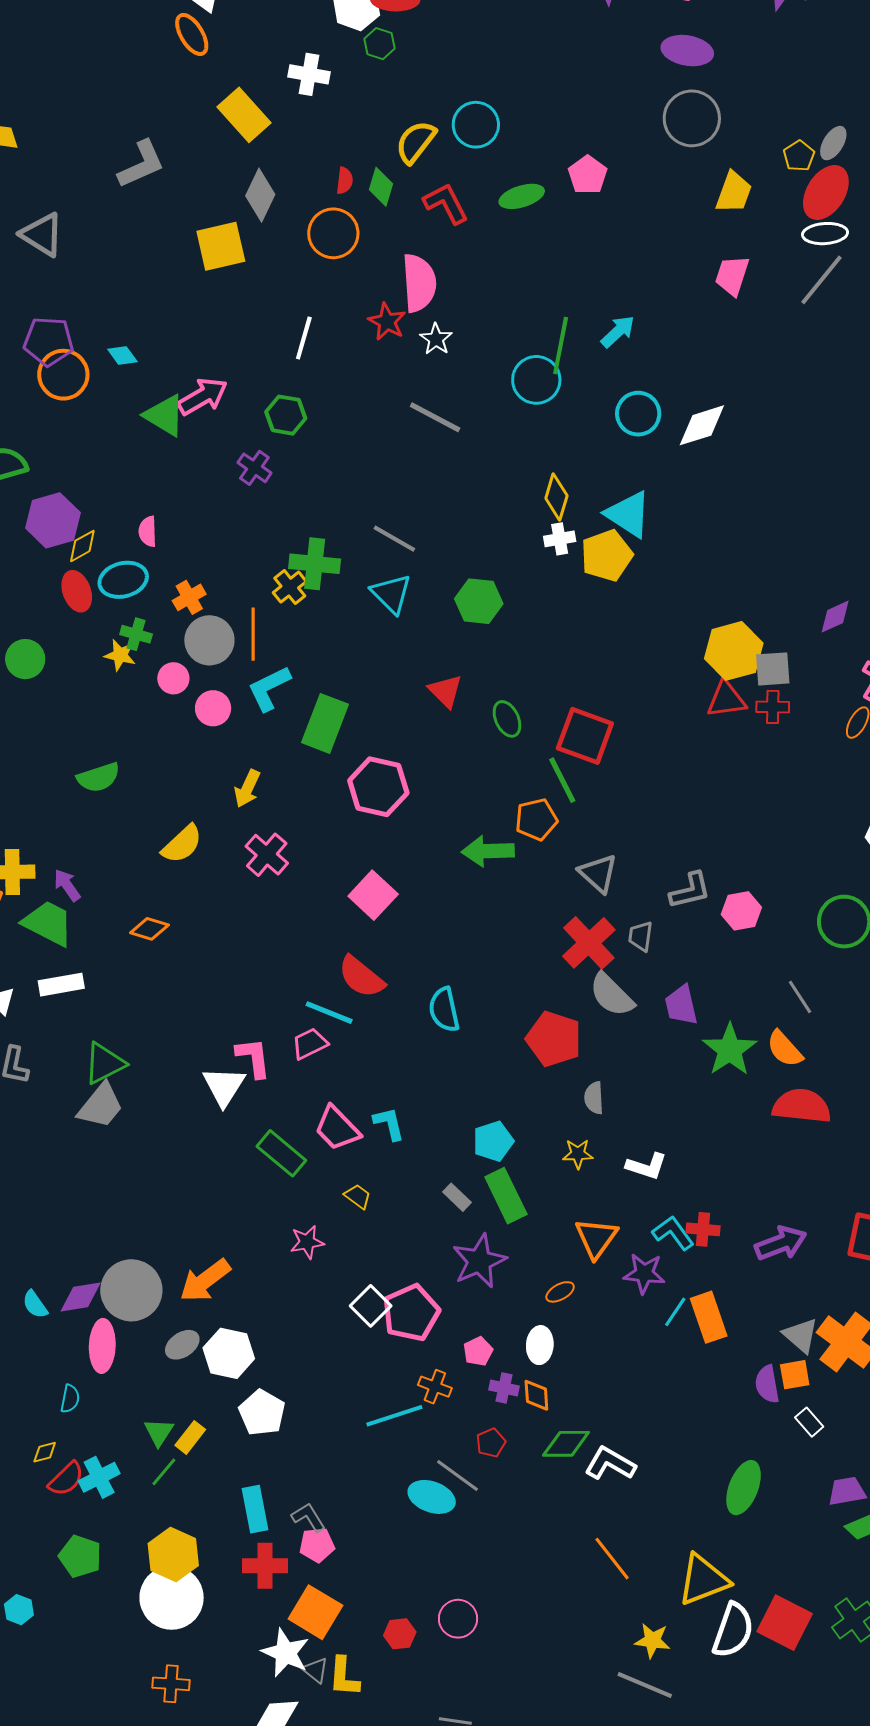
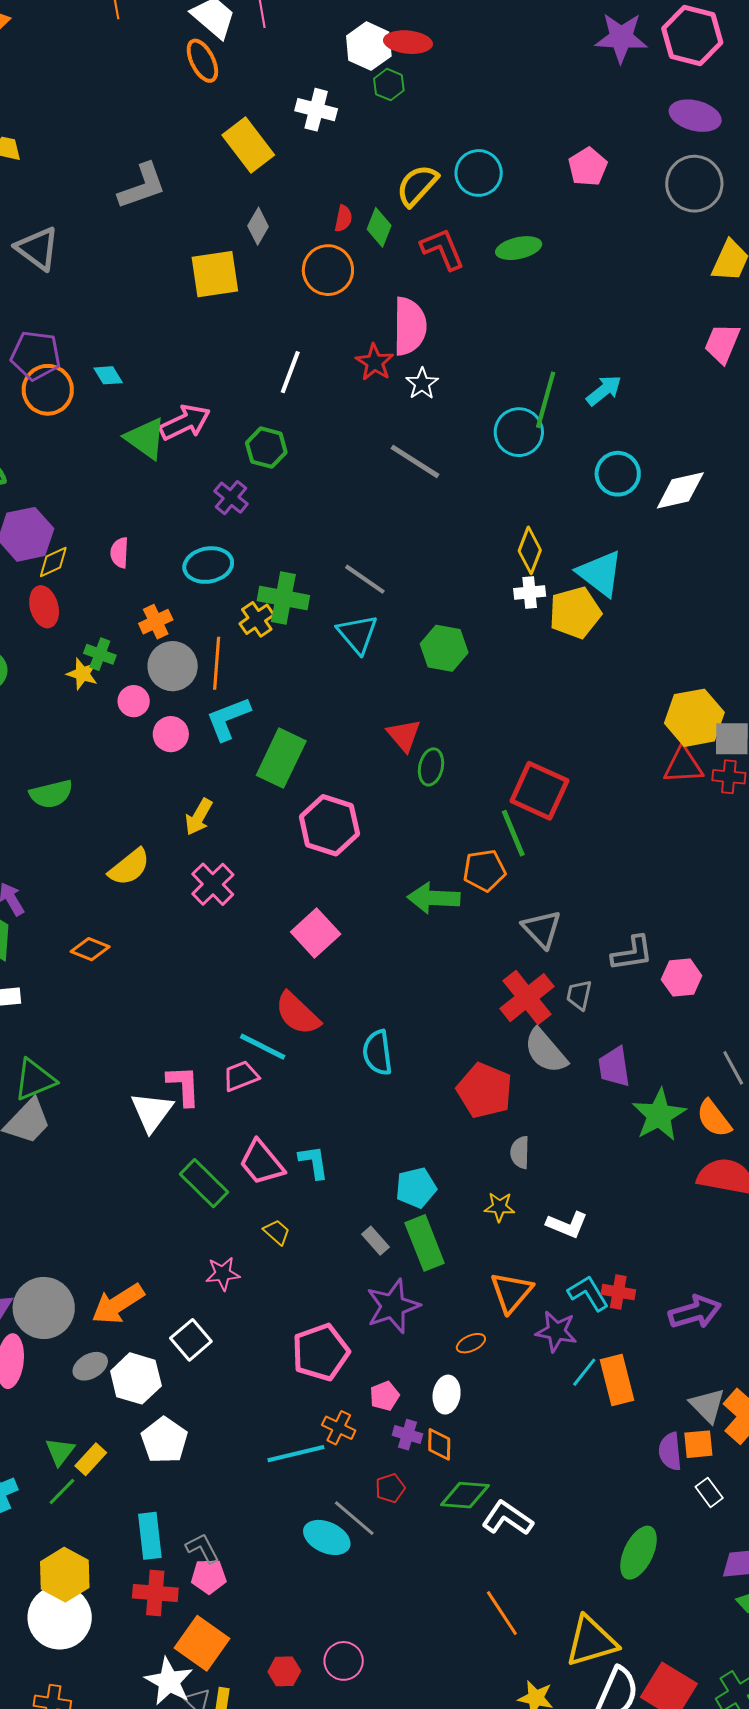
pink pentagon: (588, 175) -> (588, 167), moved
gray diamond: (260, 195) -> (258, 226), size x0.7
cyan ellipse: (123, 580) -> (208, 565), moved
green ellipse: (507, 719) -> (431, 767), moved, turned 33
white square: (371, 1306) -> (191, 1340), moved

